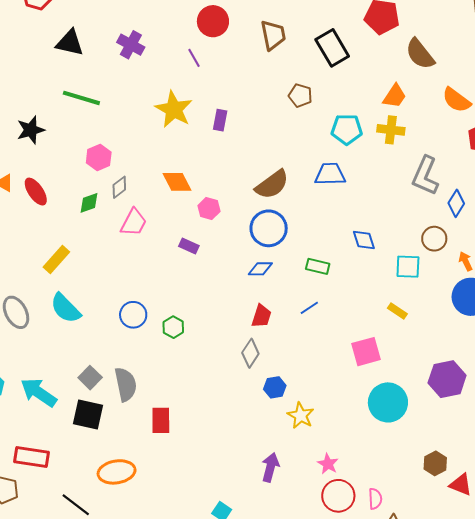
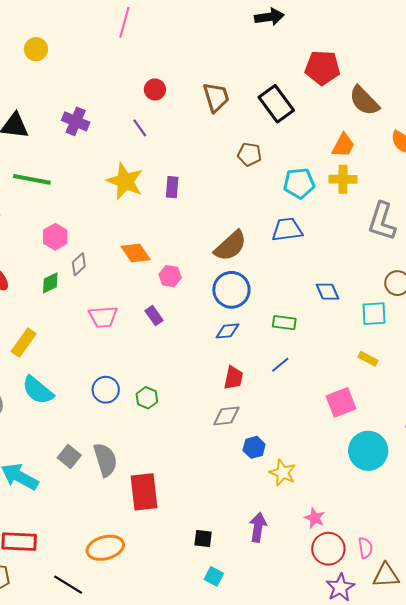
red circle: (213, 21) -> (155, 90), size x0.7
pink trapezoid: (134, 222) -> (103, 317), moved, turned 64
purple rectangle: (189, 246) -> (154, 316), turned 36
gray diamond: (250, 353) -> (226, 416), turned 56
black square: (88, 414) -> (203, 539), moved, size x0.6
red rectangle: (161, 420) -> (144, 492), size x1.4

